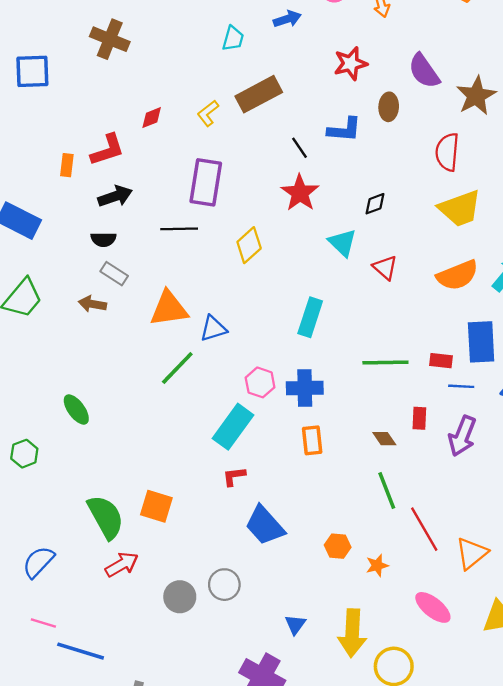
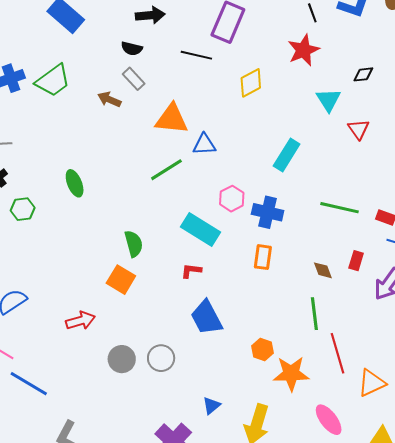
cyan rectangle: (233, 427) -> (200, 229), turned 72
green semicircle: (106, 517) -> (134, 244), moved, size x0.7
orange star: (377, 565) -> (291, 374), size x1.8

